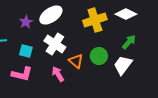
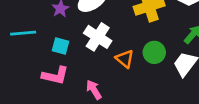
pink arrow: (58, 74) -> (94, 90), moved

